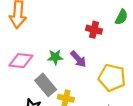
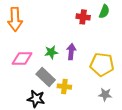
red cross: (94, 30) -> (83, 17), moved
purple arrow: (78, 59) -> (71, 52), turned -126

